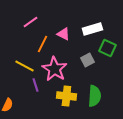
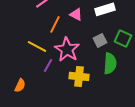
green square: (107, 48) -> (123, 38), moved
purple line: (35, 85) -> (48, 65), turned 48
green semicircle: (94, 96) -> (110, 63), moved

